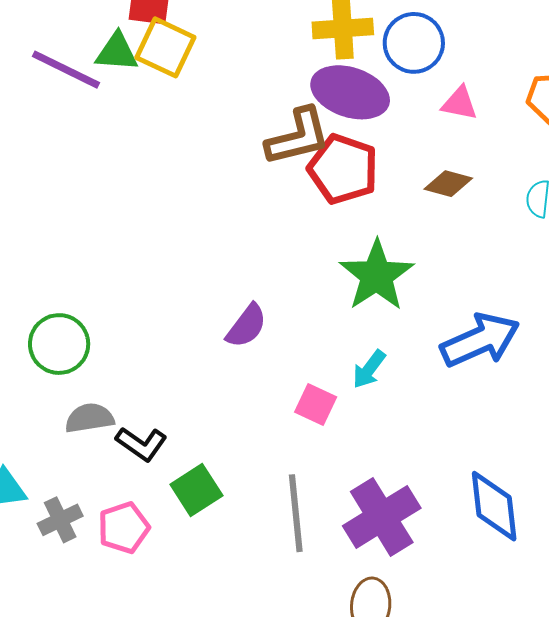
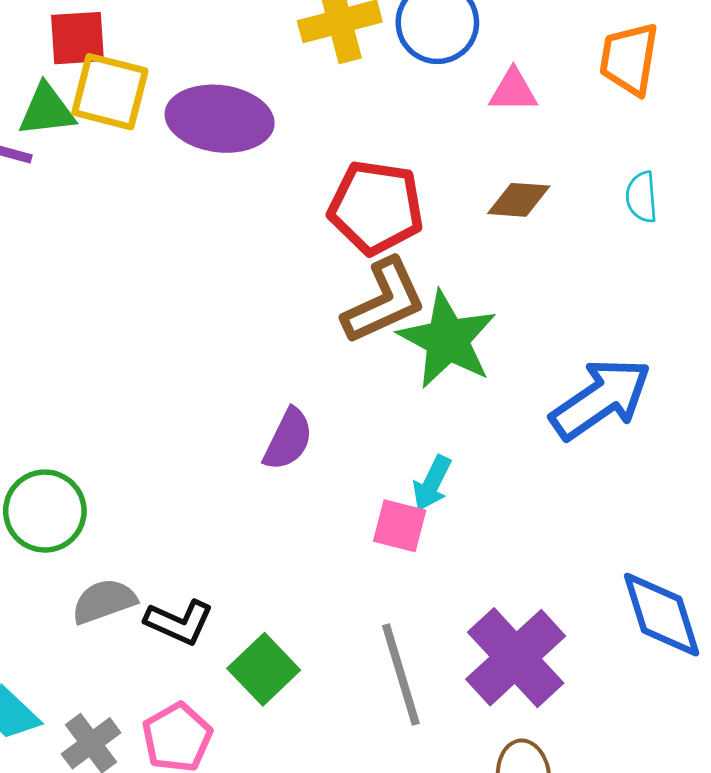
purple ellipse: (350, 92) -> (220, 119), moved
brown L-shape: (298, 137) -> (384, 301), moved
cyan arrow: (369, 369) -> (432, 483), moved

